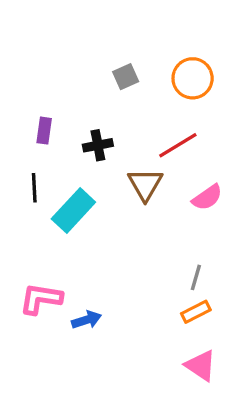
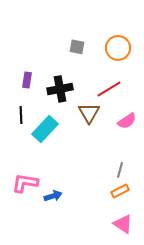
gray square: (126, 77) -> (77, 47), turned 35
black cross: (98, 145) -> (60, 89), size x1.4

